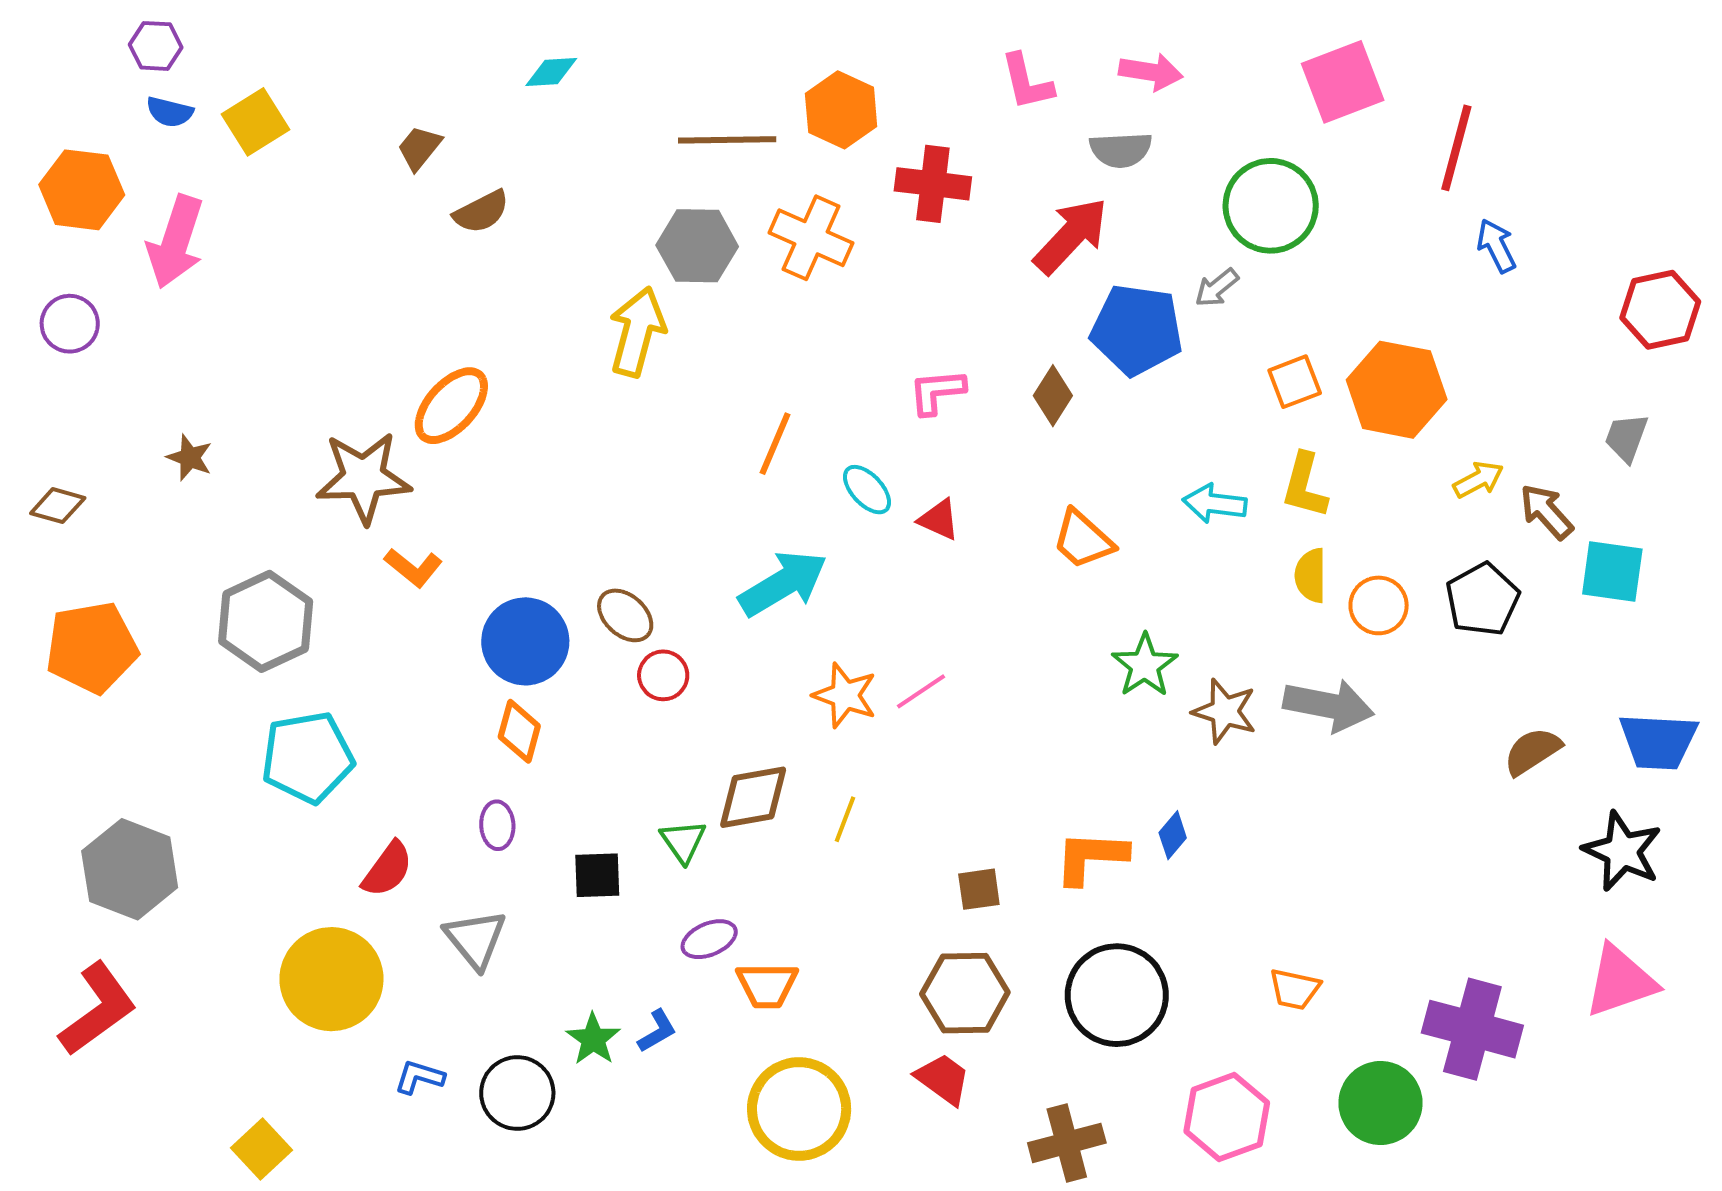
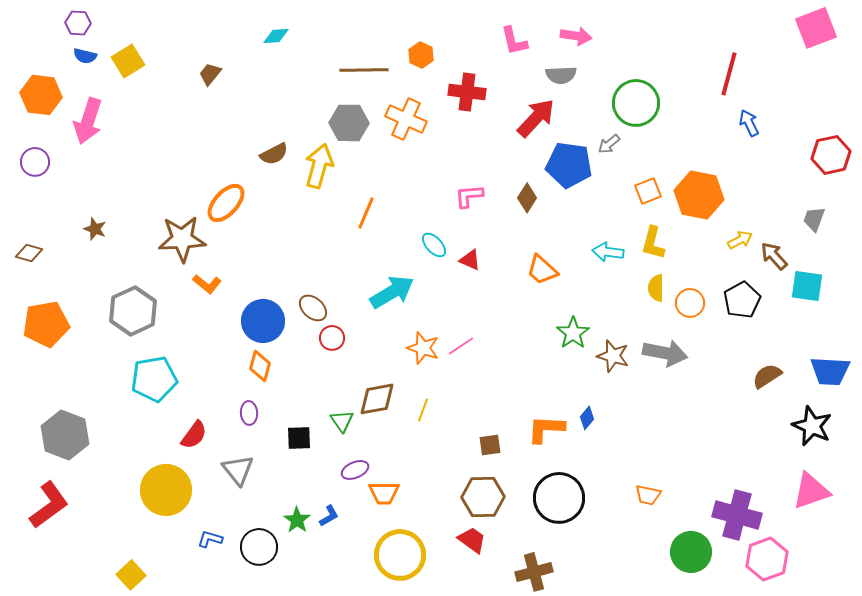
pink square: (1343, 82) -> (816, 28), moved
orange hexagon: (841, 110) -> (421, 55), size x0.7
brown semicircle: (481, 212) -> (274, 154), moved
orange line: (775, 444) -> (366, 213), moved
pink hexagon: (1227, 1117) -> (767, 559), moved

